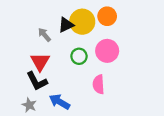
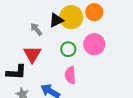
black L-shape: (37, 81) -> (16, 72), moved, turned -60
pink semicircle: (98, 84) -> (70, 75), moved

